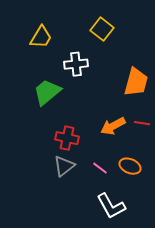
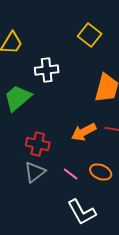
yellow square: (102, 29) -> (90, 35), moved

